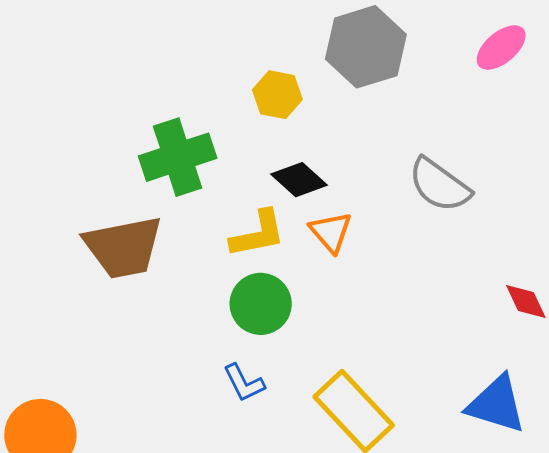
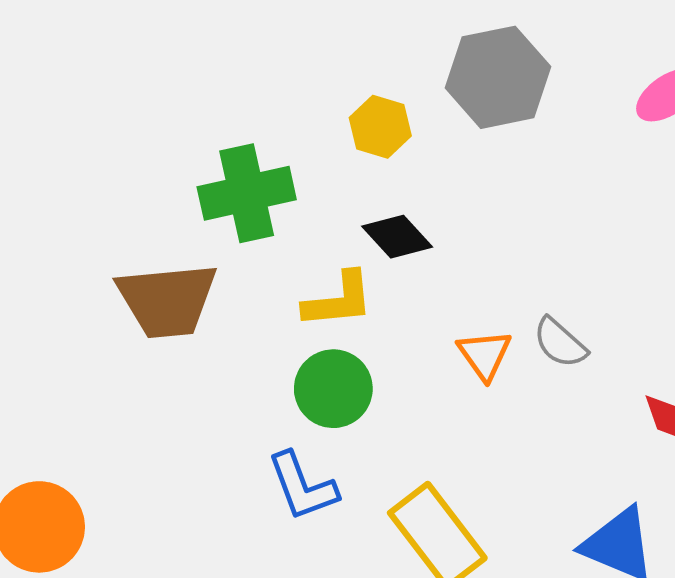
gray semicircle: (439, 185) -> (560, 343), moved, size x0.7
orange triangle: (331, 232) -> (485, 355), moved
blue L-shape: (244, 383) -> (302, 486), size x1.4

